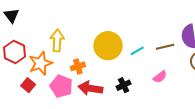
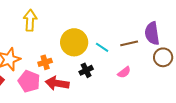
yellow arrow: (57, 41) -> (30, 20), moved
cyan line: (137, 51) -> (102, 47), turned 64
black cross: (124, 85) -> (86, 70), moved

